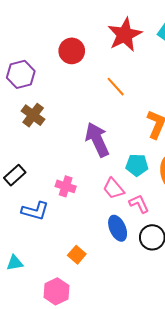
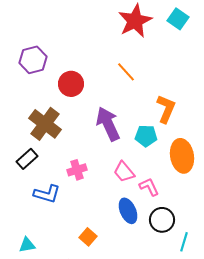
red circle: (72, 51) -> (71, 84), moved
brown cross: (33, 115) -> (45, 124), moved, size x1.4
cyan pentagon: (137, 165) -> (146, 136), moved
pink cross: (66, 186) -> (77, 170), turned -36

